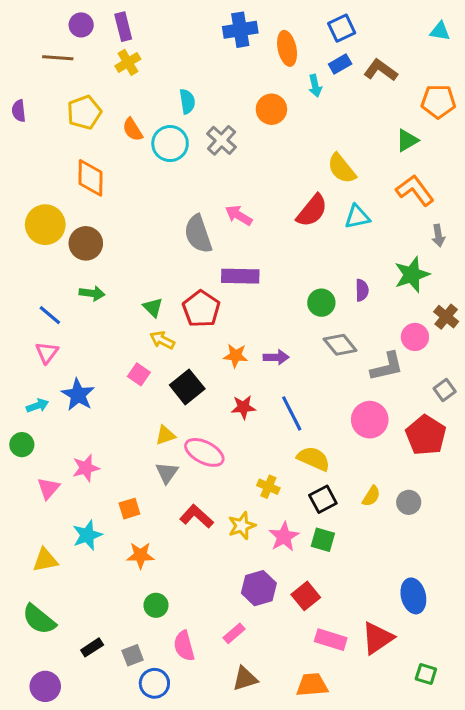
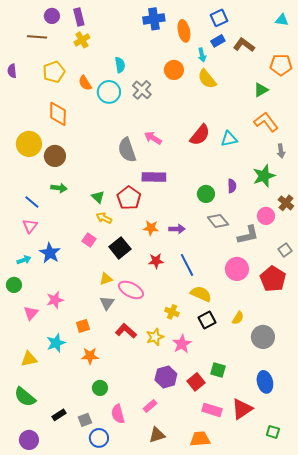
yellow semicircle: (342, 168) -> (207, 79), moved
gray circle: (409, 502) -> (263, 337), moved, size x1.5
green square: (323, 540) -> (218, 370), moved

